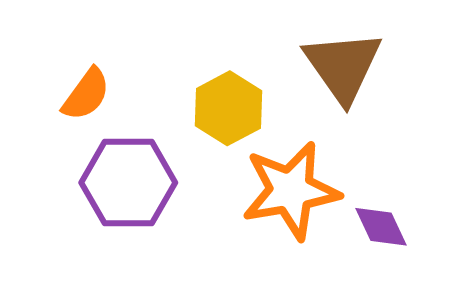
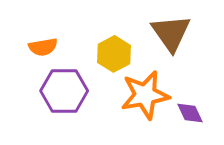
orange semicircle: (86, 94) -> (43, 47), turned 44

